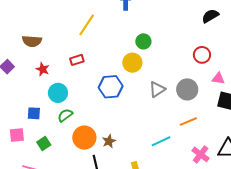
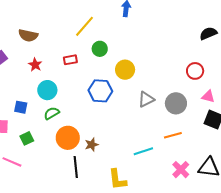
green circle: (143, 41) -> (100, 49), moved

